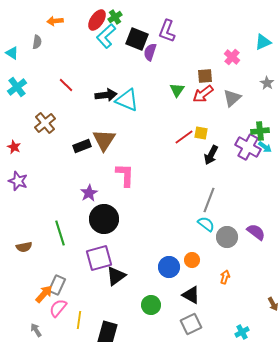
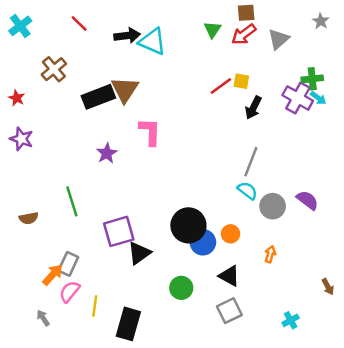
black rectangle: (82, 146) -> (98, 97), size x1.5
black circle: (104, 219) -> (188, 225), moved

